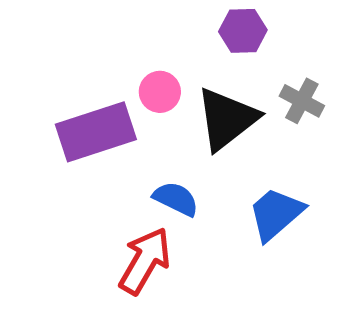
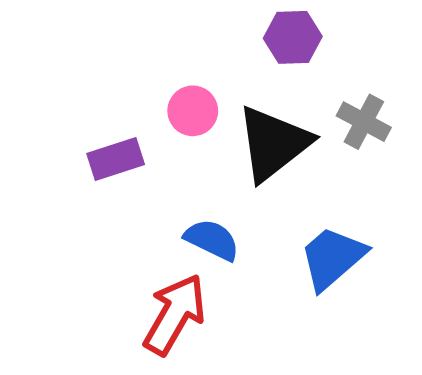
purple rectangle: (96, 132) -> (116, 159), size x0.6

